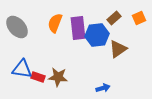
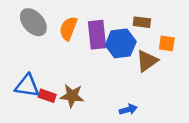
brown rectangle: (114, 18) -> (142, 22), turned 48
orange square: (139, 18) -> (167, 43), moved, turned 32
gray ellipse: (17, 27) -> (33, 22), moved

